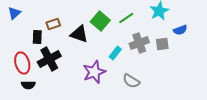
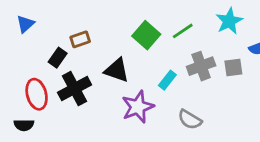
black triangle: (79, 34) -> (117, 70), moved
black rectangle: (37, 37) -> (58, 58), turned 32
black semicircle: (28, 85) -> (24, 125), moved

